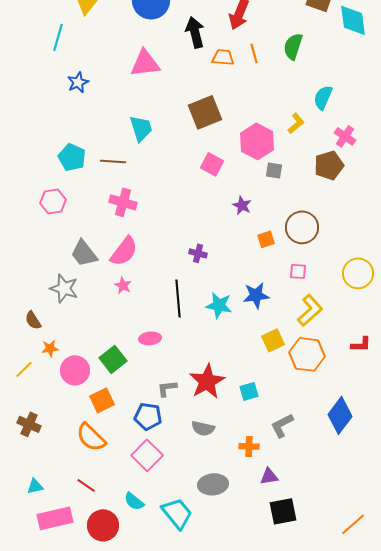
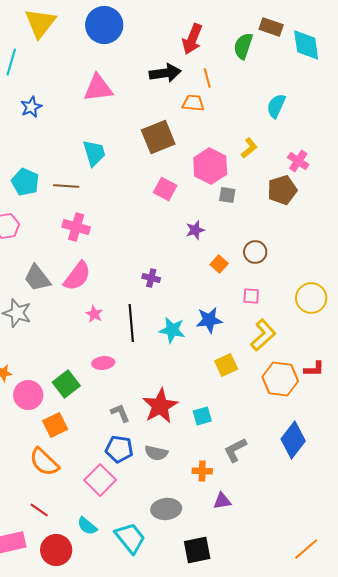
black arrow: (195, 32) -> (165, 73), moved, turned 96
green semicircle: (293, 46) -> (243, 46), moved
orange trapezoid: (223, 57) -> (193, 103), moved
cyan semicircle: (323, 97) -> (276, 106), moved
purple star: (242, 205) -> (195, 230), turned 30
brown circle: (302, 227) -> (255, 252), size x0.7
orange square: (266, 239) -> (219, 264), turned -30
pink star: (123, 285) -> (94, 314), moved
orange hexagon: (307, 354) -> (280, 379), moved
gray L-shape: (167, 388) -> (120, 413), turned 75
blue pentagon: (148, 416) -> (119, 449), moved
black square: (283, 511) -> (197, 550), moved

